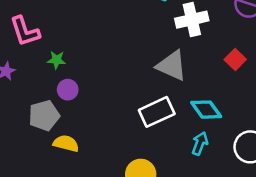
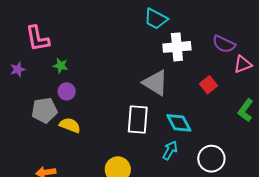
white rectangle: (157, 112) -> (138, 120), turned -68
yellow semicircle: (66, 143) -> (70, 125), moved

